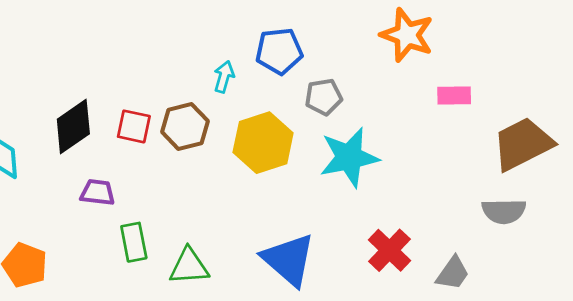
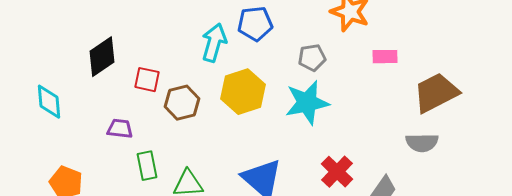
cyan arrow: (224, 77) -> (214, 43), size x1.6
gray pentagon: (324, 97) -> (312, 58), moved
black diamond: (73, 126) -> (102, 57), moved
brown hexagon: (185, 126) -> (182, 103), moved

